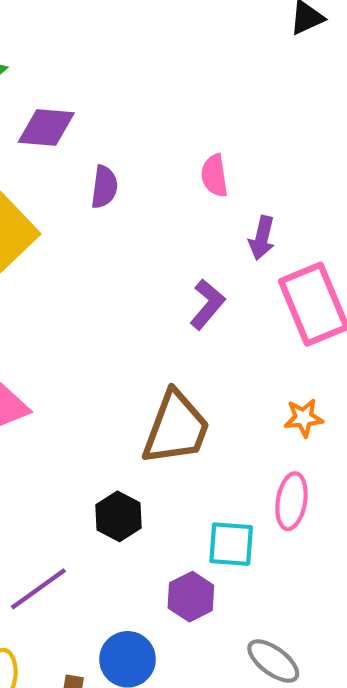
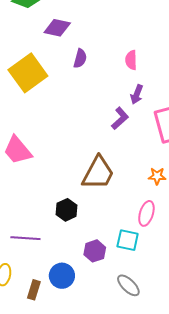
purple arrow: (262, 238) -> (137, 94), moved
cyan square: (231, 544) -> (128, 240), moved
purple line: (38, 589) -> (25, 238), turned 32

